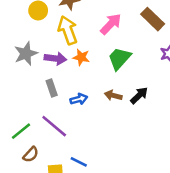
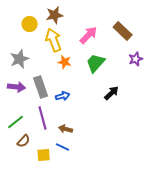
purple arrow: (55, 58) -> (17, 87), moved
gray rectangle: (52, 88) -> (41, 87), size x1.5
brown arrow: (113, 95) -> (66, 129), moved
purple line: (54, 126) -> (43, 118), turned 35

